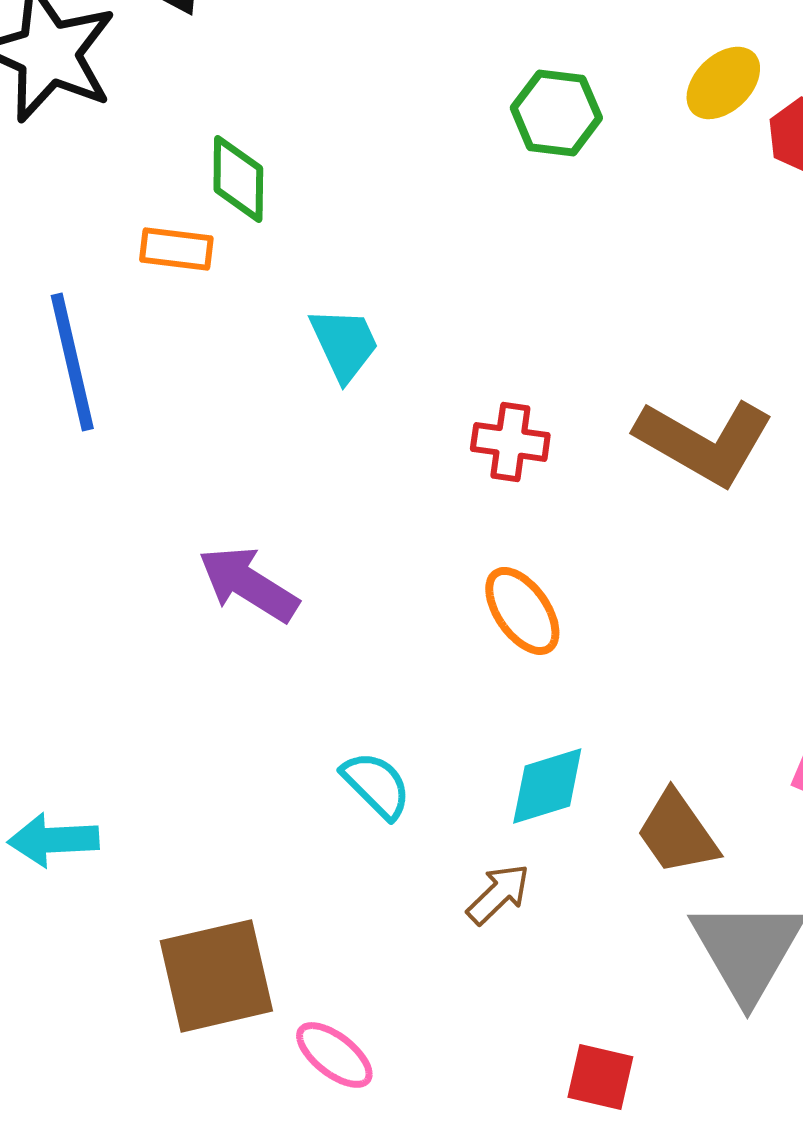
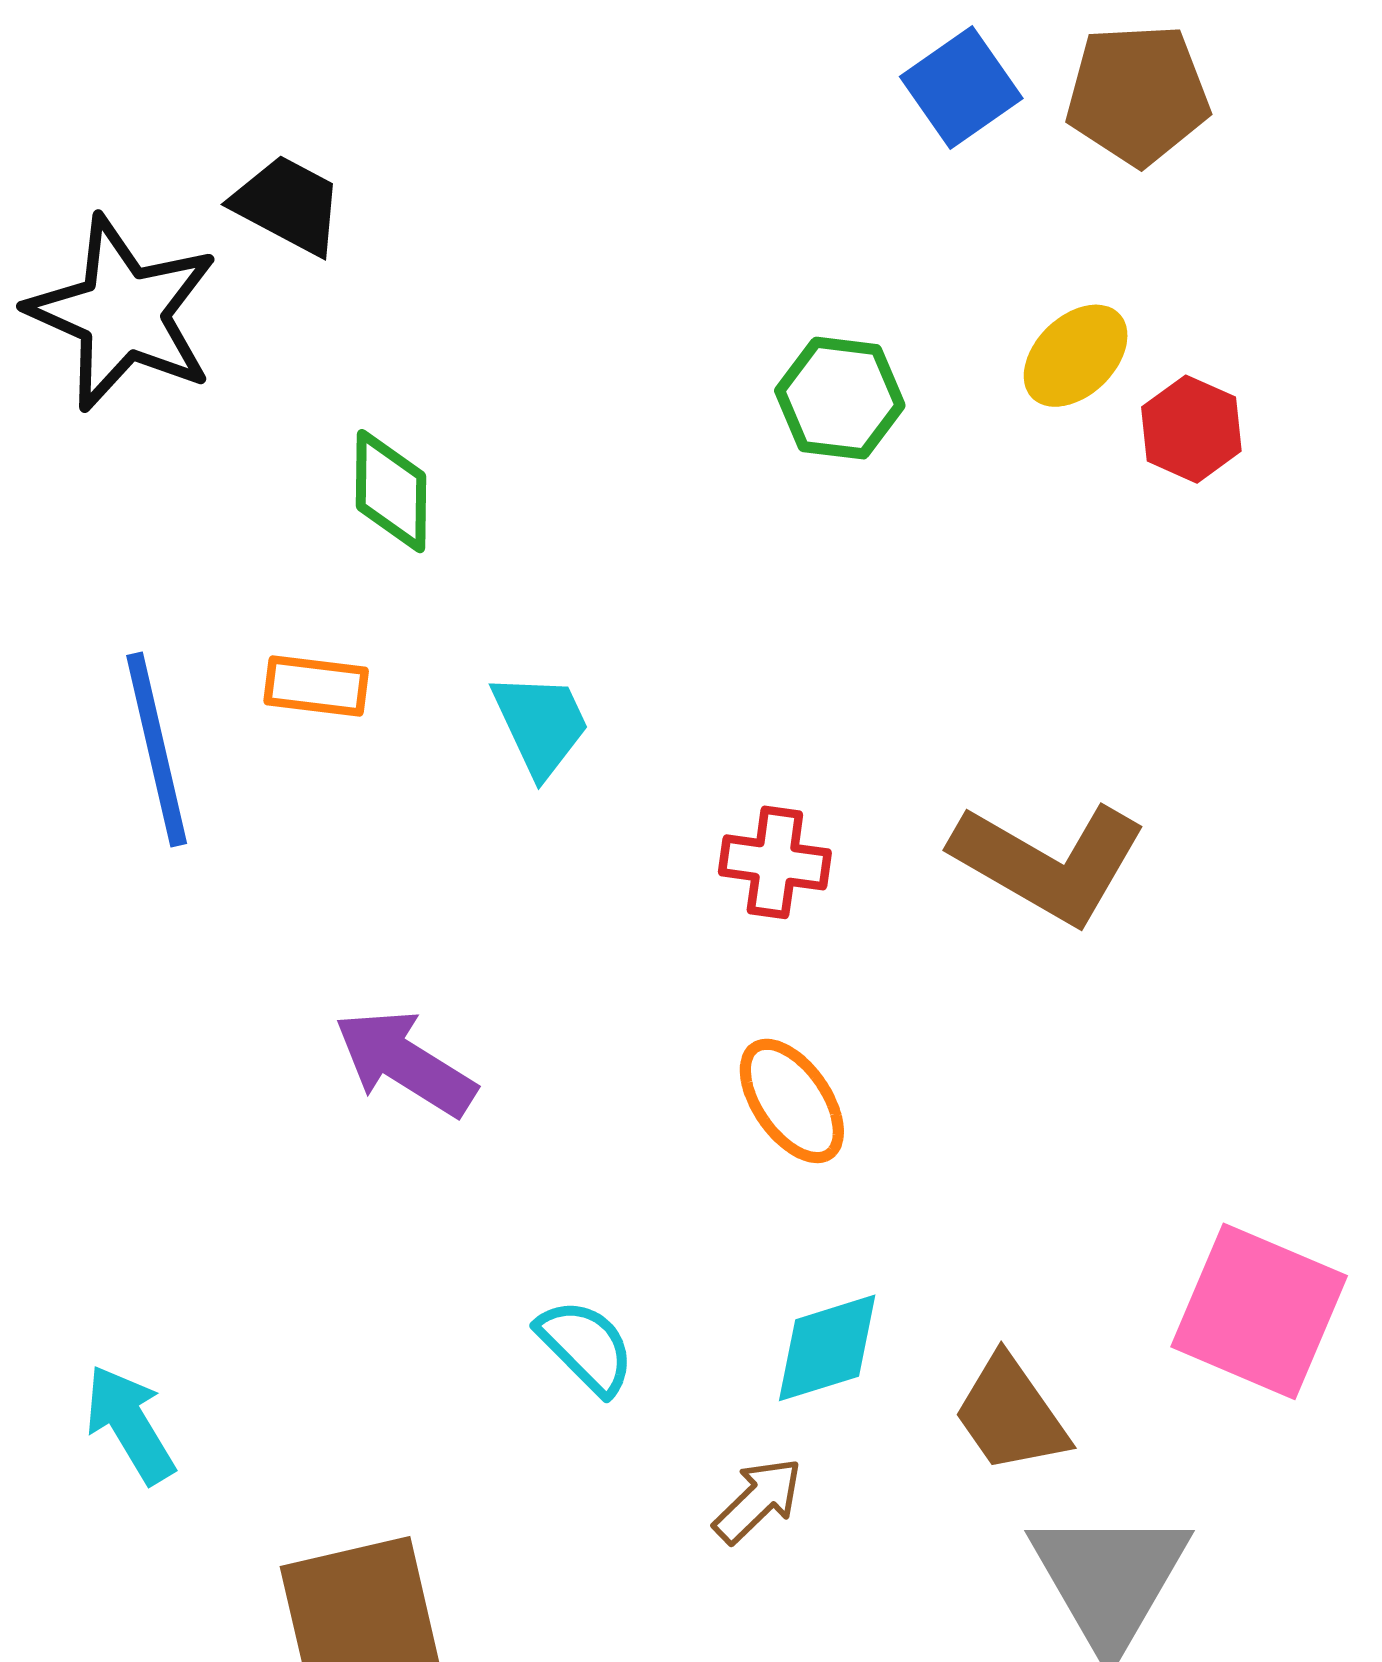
orange rectangle: (176, 249) -> (316, 686), moved
cyan arrow: (53, 840) -> (130, 1424), turned 62

